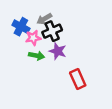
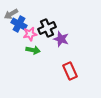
gray arrow: (44, 19) -> (11, 14), moved
purple star: (58, 51) -> (61, 39), moved

